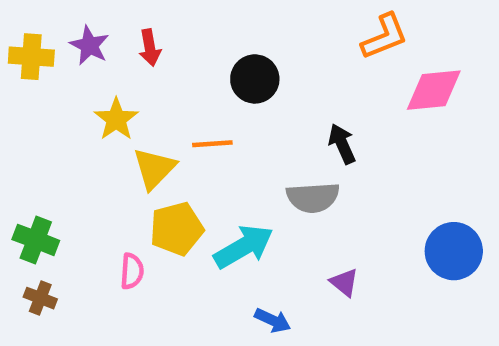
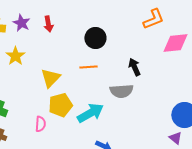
yellow star: (116, 119) -> (15, 56), moved
orange line: (212, 144) -> (88, 67), moved
purple triangle: (344, 282) -> (175, 138), moved

